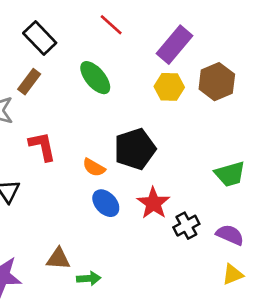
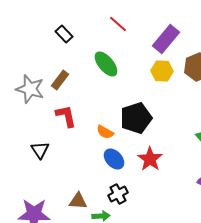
black rectangle: (40, 38) -> (64, 34), size x0.7
brown rectangle: (29, 82) -> (60, 80), moved
black cross: (186, 226) -> (118, 194), moved

